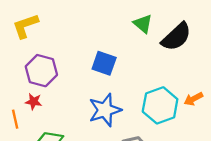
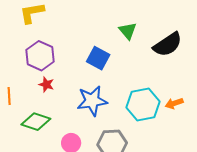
green triangle: (143, 24) -> (128, 31), moved
red star: (34, 102) -> (46, 84), moved

